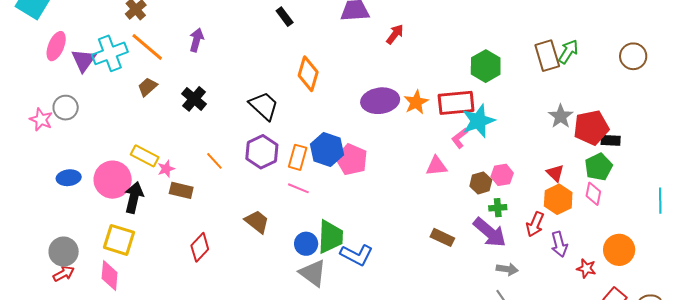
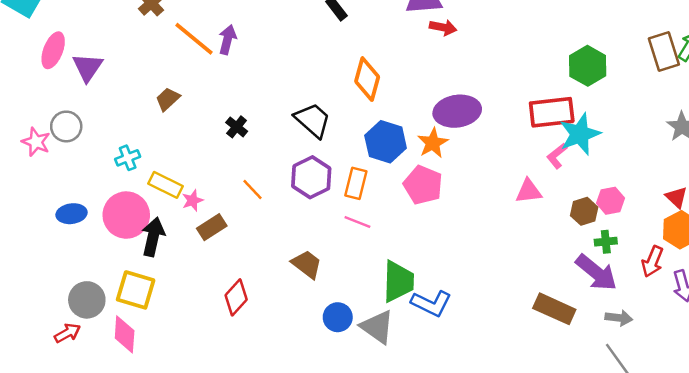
red arrow: (395, 34) -> (443, 27), moved, turned 65
orange line: (147, 47) -> (194, 39), moved
cyan cross: (110, 53) -> (128, 158), moved, size x0.6
black cross: (194, 99) -> (237, 127), moved, size x0.7
orange star: (416, 102) -> (433, 143), moved
blue hexagon: (327, 150) -> (386, 142), moved
brown rectangle: (181, 190) -> (212, 227), turned -45
brown rectangle: (442, 237) -> (554, 309), moved, size x1.4
blue circle: (306, 244) -> (338, 317), moved
gray circle: (64, 252) -> (87, 300), moved

